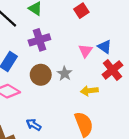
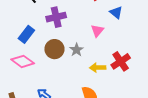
blue triangle: (105, 47) -> (116, 12), moved
red cross: (112, 70) -> (121, 61), moved

